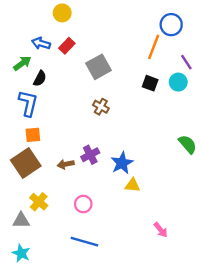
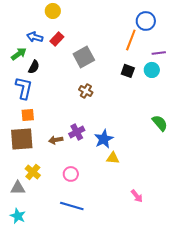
purple line: (186, 62) -> (159, 53), turned -64
brown square: (26, 163) -> (22, 139), turned 30

